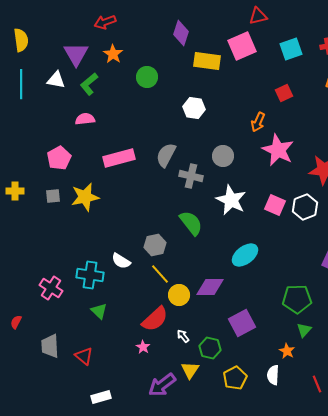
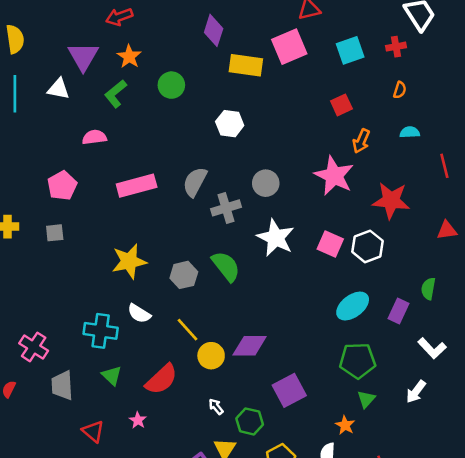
green L-shape: (89, 84) -> (116, 94), moved
orange arrow: (258, 122) -> (361, 141), moved
gray cross: (191, 176) -> (226, 208), turned -30
yellow star: (85, 197) -> (129, 261), moved
gray hexagon: (155, 245) -> (184, 275), moved
cyan ellipse: (245, 255) -> (353, 306), moved
pink cross: (51, 288) -> (34, 347), moved
red semicircle: (155, 319) -> (161, 379), moved
gray trapezoid: (50, 346) -> (62, 385), moved
pink star: (143, 347) -> (138, 420), moved

